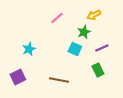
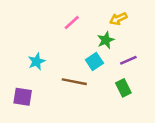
cyan square: (75, 49) -> (94, 62), turned 32
purple square: (18, 77) -> (23, 97), turned 35
brown line: (59, 80) -> (74, 82), moved

